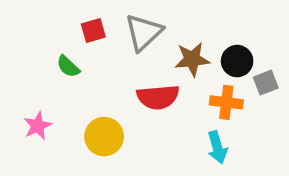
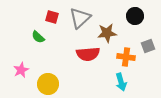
red square: (93, 30) -> (52, 17), turned 32
black circle: (237, 61) -> (135, 16), moved
yellow circle: (104, 137) -> (48, 84), moved

